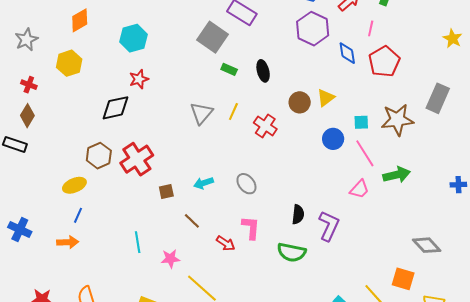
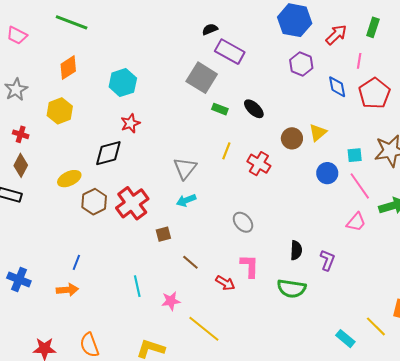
purple hexagon: (313, 29) -> (301, 64), size x0.7
black ellipse: (263, 71) -> (254, 109), turned -30
gray triangle: (201, 113) -> (185, 168), moved
cyan arrow: (203, 183) -> (186, 200), moved
yellow ellipse: (74, 185) -> (69, 179), moved
purple L-shape: (329, 226) -> (327, 260), size x0.7

